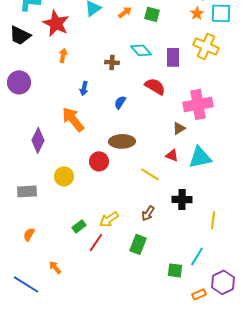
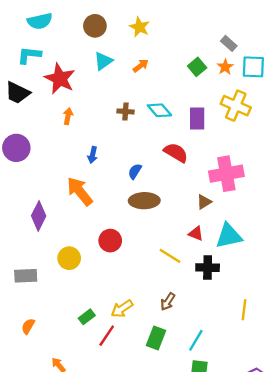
green square: (152, 14) -> (197, 67), moved, turned 35
brown cross: (112, 62) -> (125, 111), moved
brown ellipse: (122, 141) -> (144, 201), moved
black cross: (182, 199) -> (208, 268), moved
cyan line: (197, 256) -> (196, 340), moved

